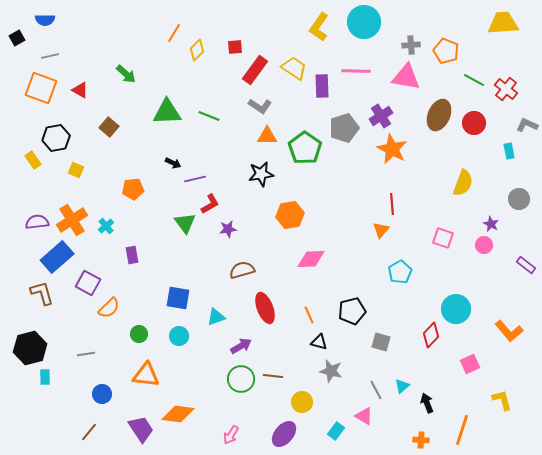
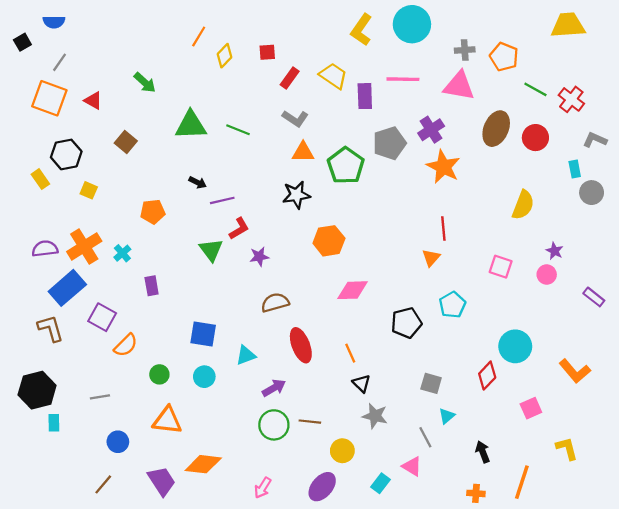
gray line: (50, 56) -> (59, 62), turned -42
red rectangle: (255, 70) -> (290, 78), size x0.7
gray circle: (519, 199) -> (592, 193), moved
black pentagon: (352, 311) -> (406, 323), moved
black triangle: (319, 342) -> (361, 383), turned 30
cyan triangle: (402, 386) -> (447, 416), moved

